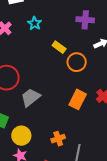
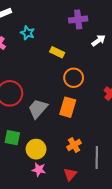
orange circle: (77, 62) -> (74, 78), moved
orange rectangle: (78, 99) -> (68, 107), moved

